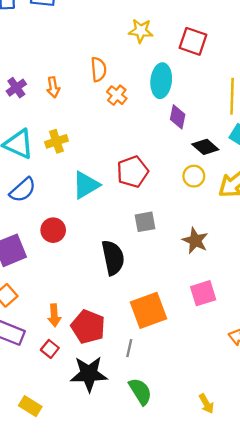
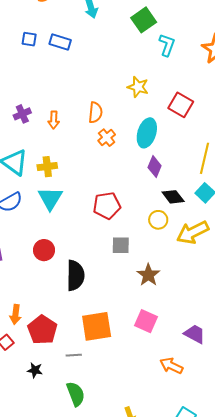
cyan triangle: (86, 185) -> (50, 198), moved, turned -40
gray square: (145, 222) -> (121, 245), moved
red circle: (53, 230) -> (44, 250), moved
pink square: (203, 293) -> (146, 321), turned 30
gray line: (129, 348) -> (74, 355), turned 63
black star: (89, 374) -> (35, 370), size x0.5

